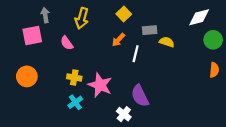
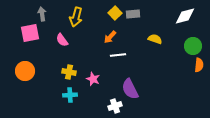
gray rectangle: (150, 30) -> (133, 14), moved
green circle: (213, 40) -> (193, 46), moved
white line: (136, 54) -> (118, 55), moved, turned 70
pink star: (100, 85) -> (93, 79), size x0.6
cyan cross: (75, 102) -> (70, 95), turned 32
white cross: (124, 114) -> (115, 106), turned 32

